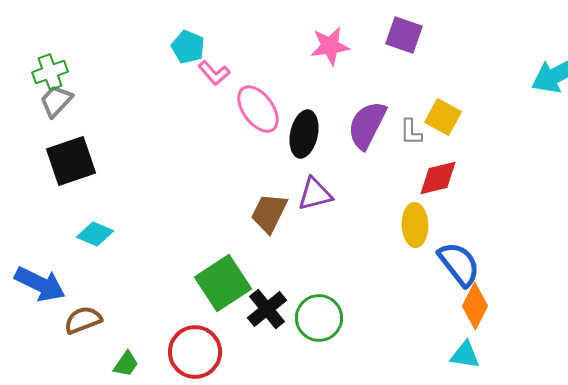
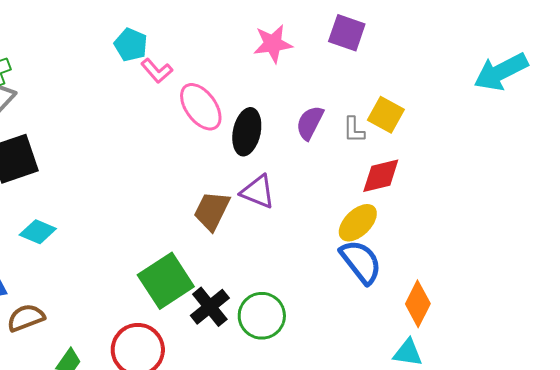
purple semicircle: (367, 125) -> (310, 123), size x0.7
purple triangle: (315, 194) -> (258, 192), turned 36
yellow ellipse: (415, 225) -> (358, 223), turned 48
blue semicircle: (459, 264) -> (361, 262), moved

